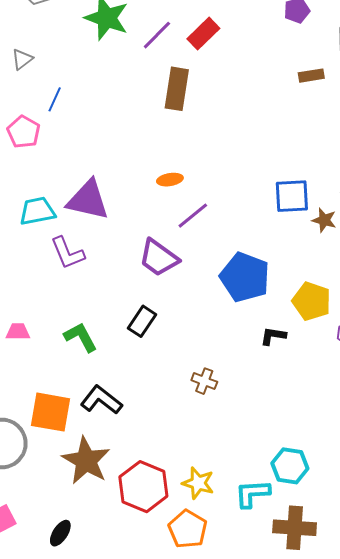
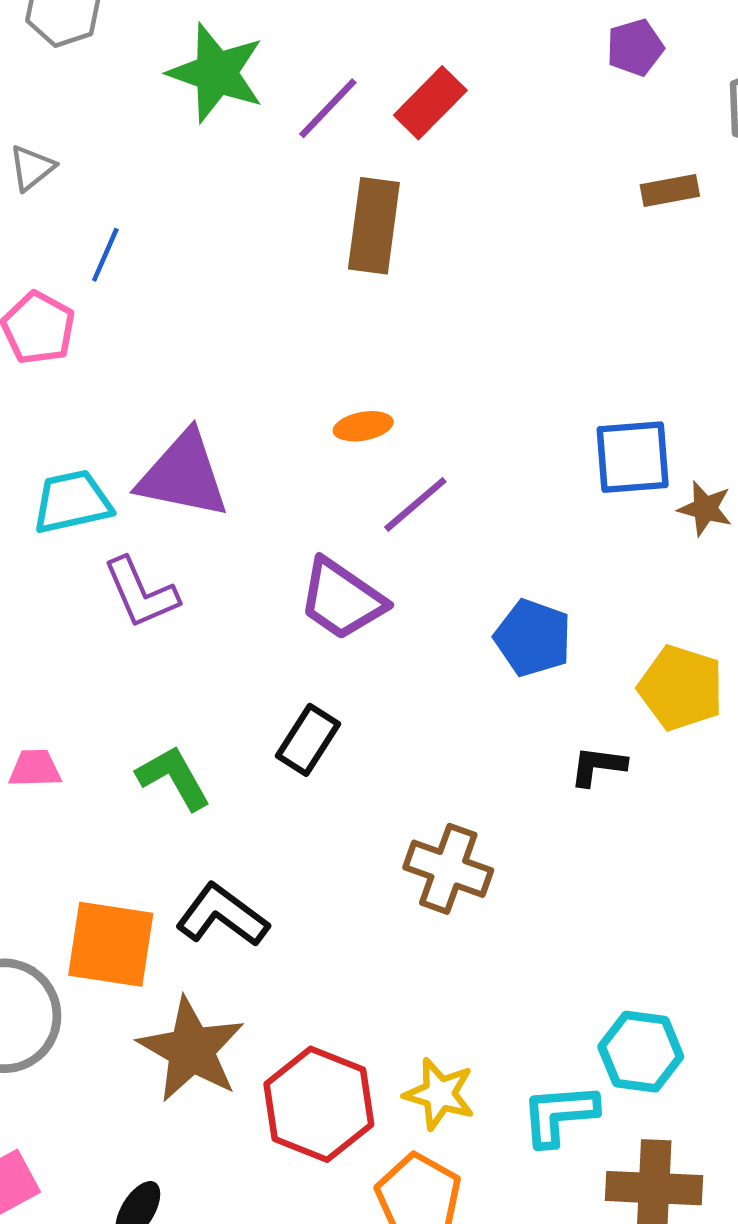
blue pentagon: (245, 277) -> (533, 638), size x0.7
brown cross: (204, 381) -> (448, 869), size x1.5

